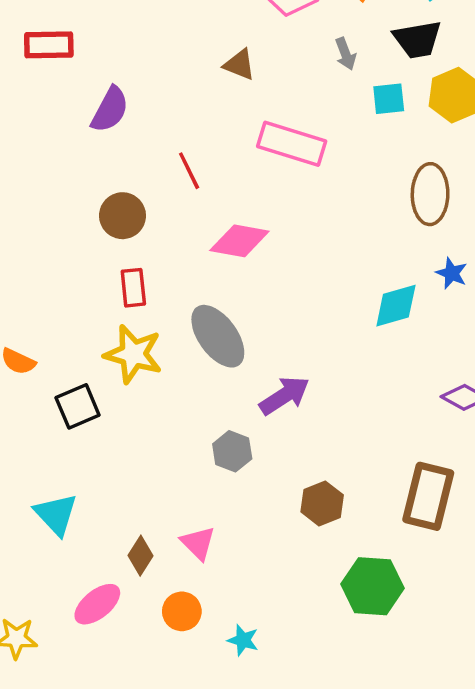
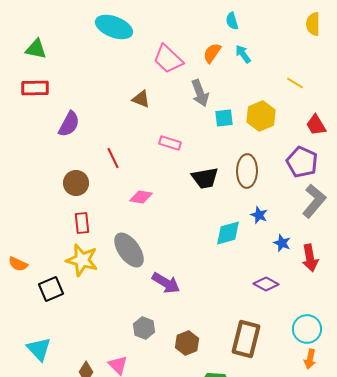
black trapezoid: (417, 39) -> (205, 178), moved
gray arrow: (346, 54) -> (200, 93), size x1.5
pink rectangle: (292, 144) -> (170, 143), size x0.6
pink diamond: (239, 241) -> (141, 197), size x0.7
purple arrow: (284, 396) -> (166, 283), turned 64
gray hexagon: (232, 451) -> (144, 328), moved

